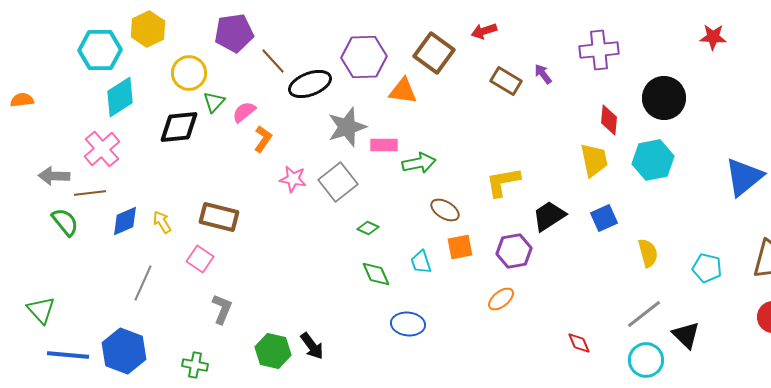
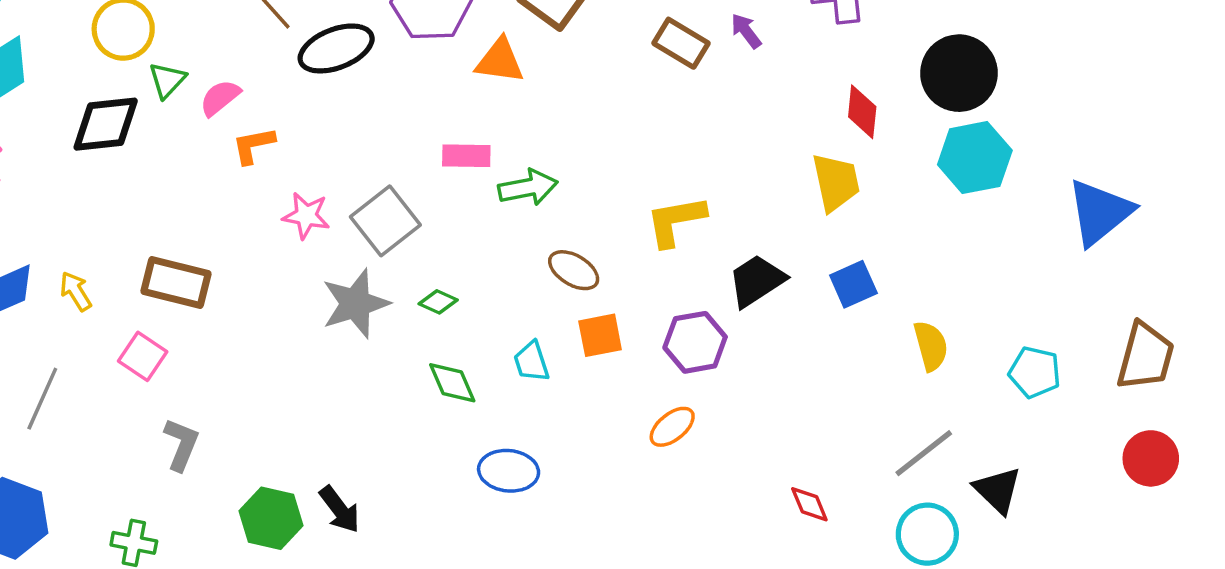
gray star: (347, 127) -> (355, 304), moved
orange L-shape: (263, 139) -> (253, 145), turned -136
cyan hexagon: (653, 160) -> (975, 158), moved

